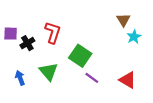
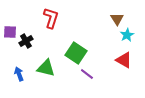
red L-shape: (53, 33) -> (51, 18), moved
green triangle: (49, 72) -> (46, 68), turned -36
red triangle: (128, 80) -> (124, 60), moved

